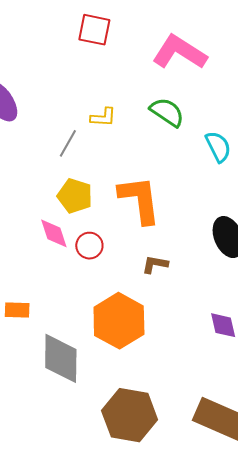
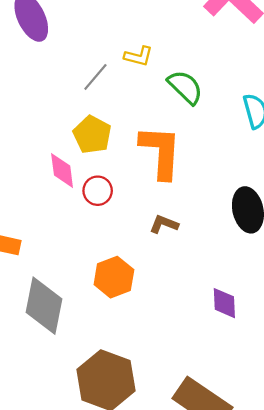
green semicircle: (167, 112) -> (185, 87), moved
orange hexagon: (119, 321) -> (114, 277), size x0.7

